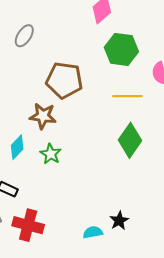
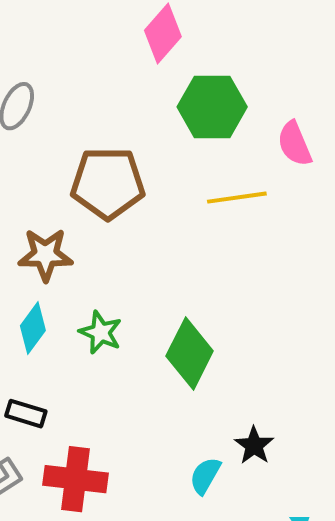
brown star: (43, 116) -> (45, 255), moved
green diamond: (130, 140) -> (190, 353), moved
cyan semicircle: (93, 232) -> (205, 476), turned -42

